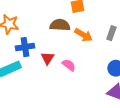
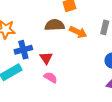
pink semicircle: (69, 65) -> (51, 77), moved

